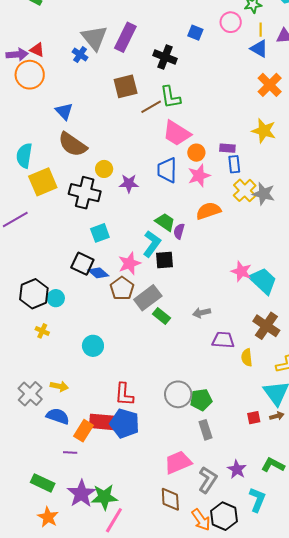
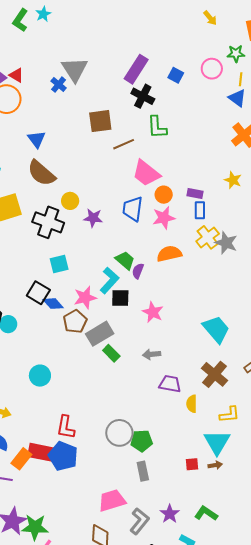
purple rectangle: (125, 37) -> (136, 69), moved
green L-shape: (170, 97) -> (157, 127), moved
yellow star: (264, 131) -> (233, 180), size x0.7
pink star: (241, 271) -> (153, 312), moved

